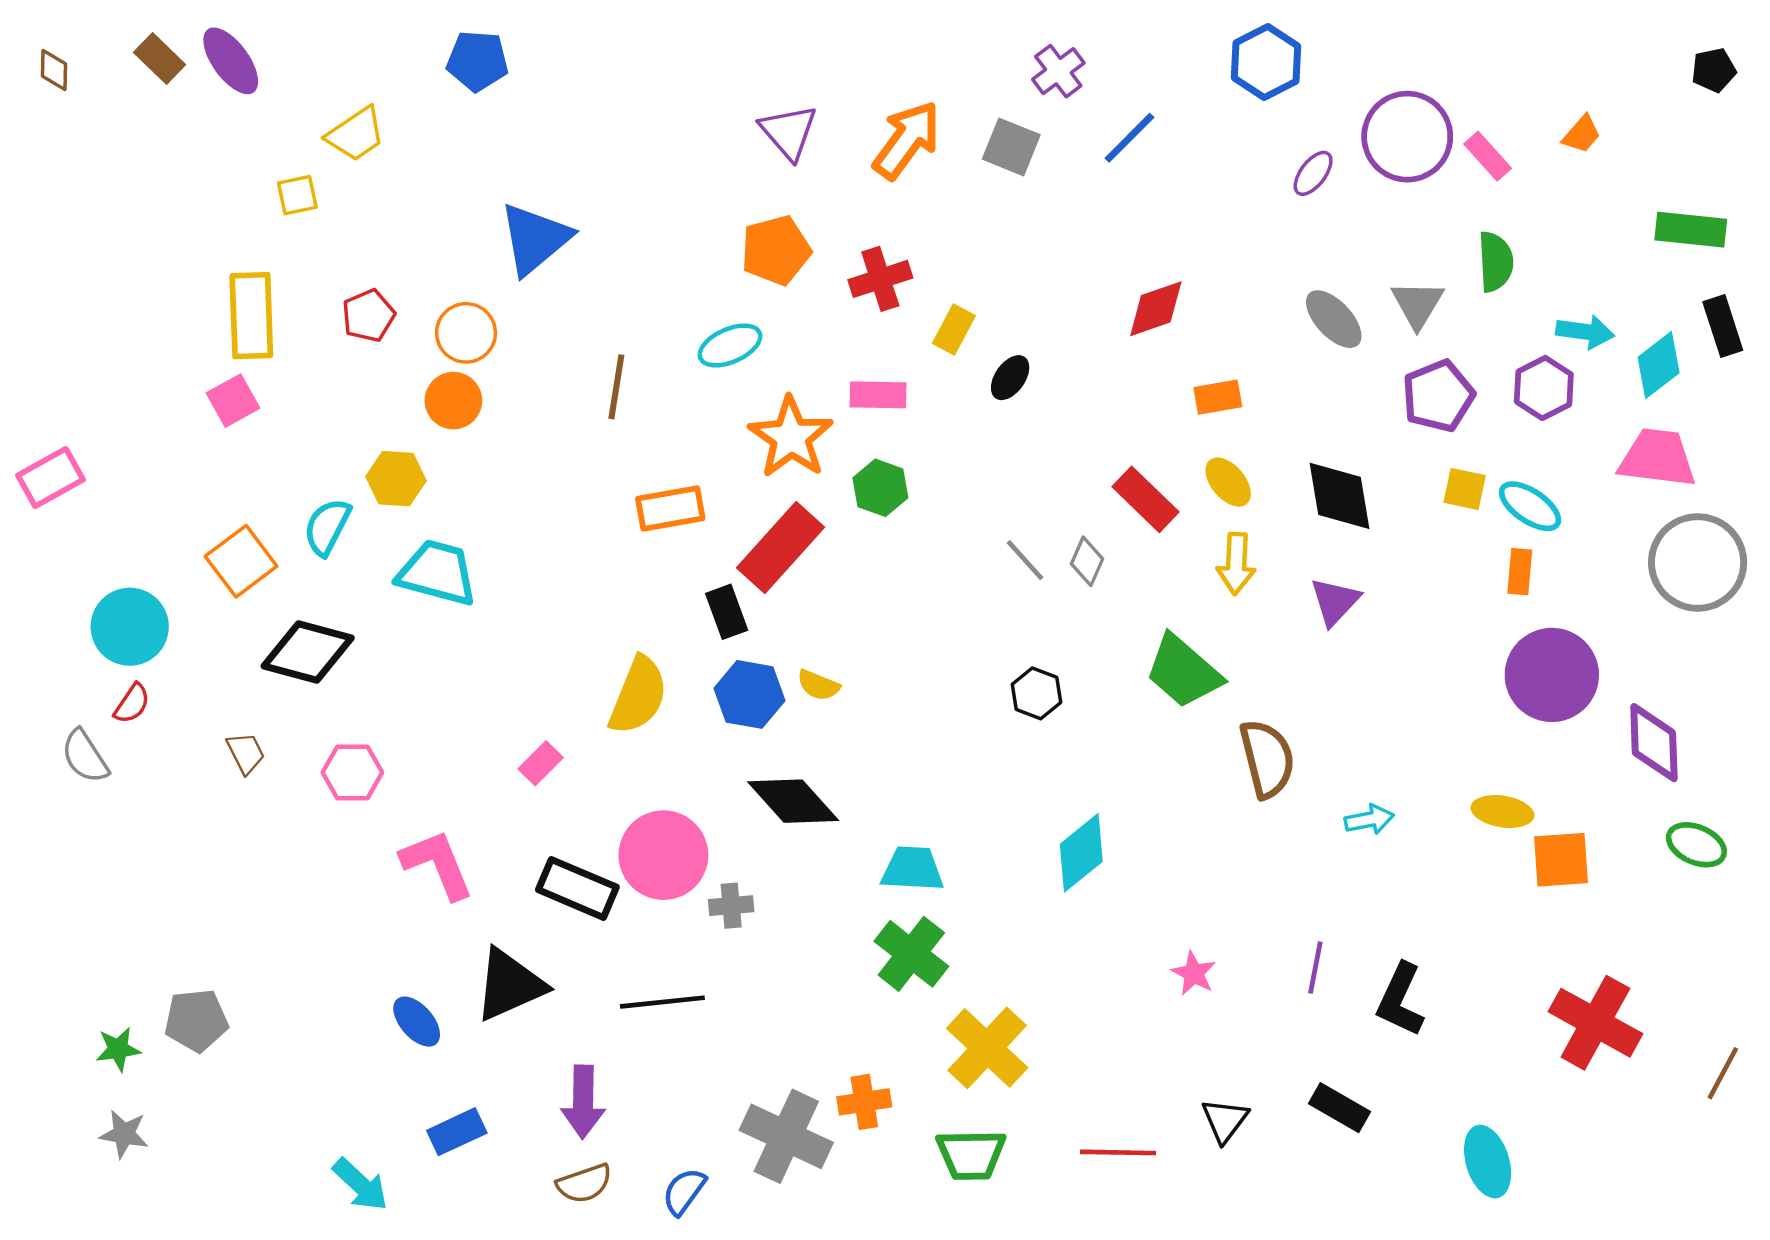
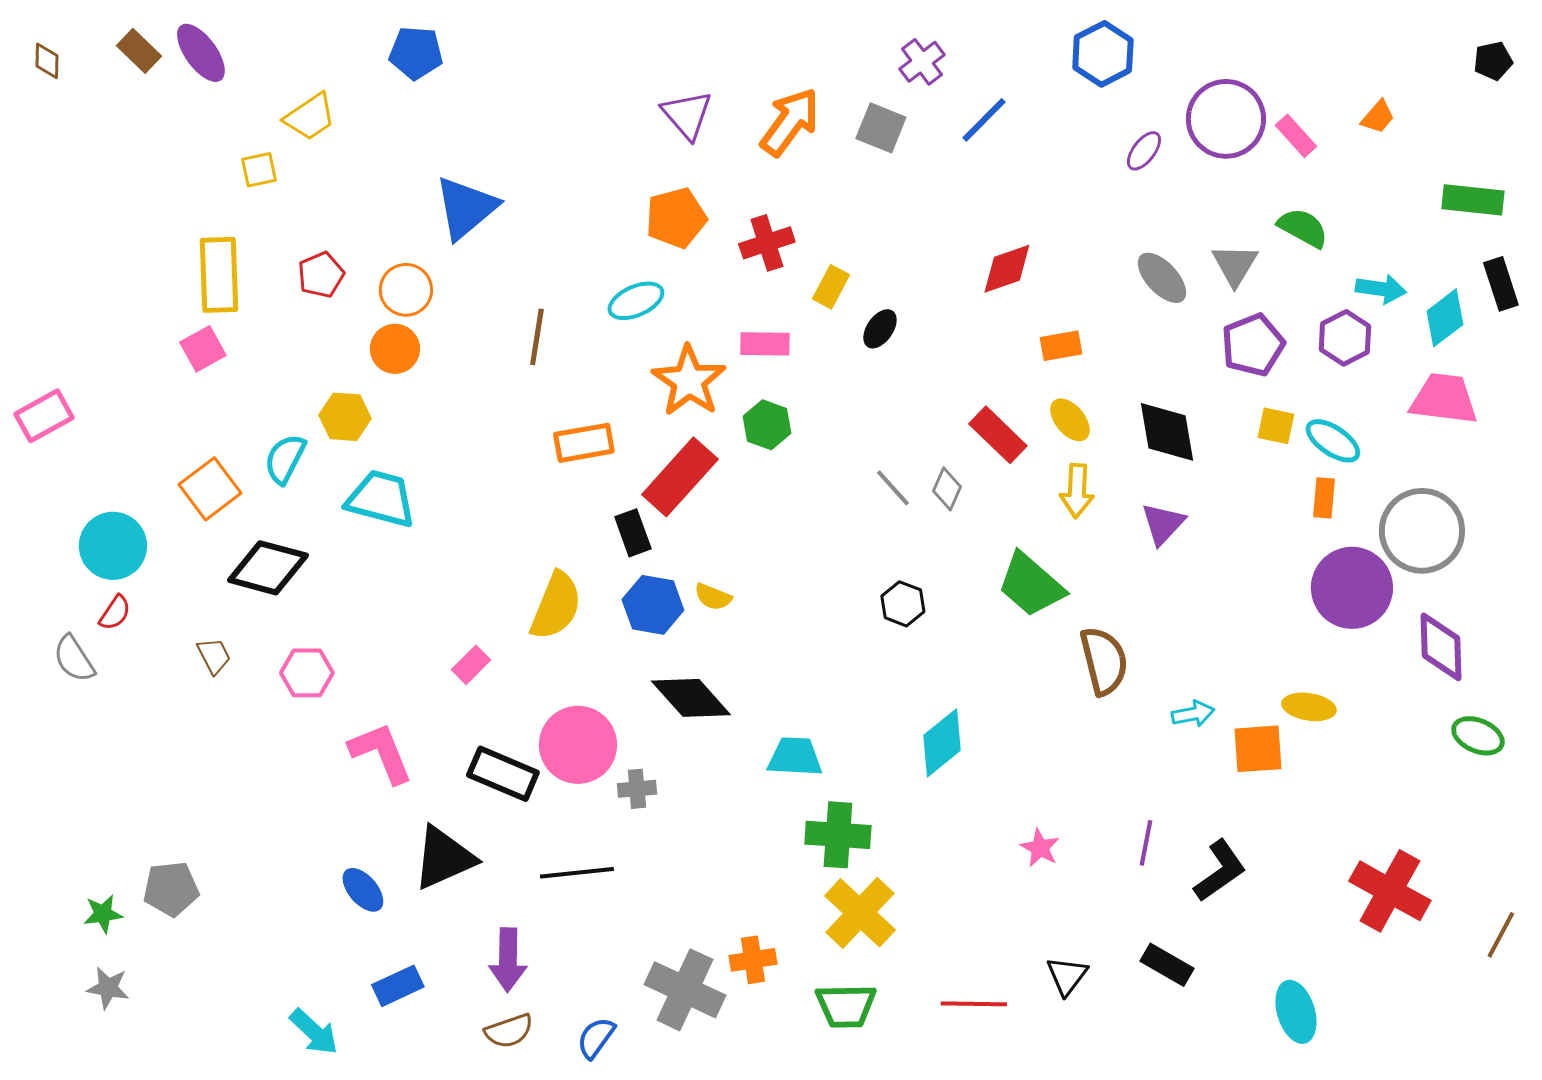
green semicircle: (1496, 262) -> (1303, 228), turned -58
gray circle: (1698, 562) -> (1422, 531), moved
orange square: (1561, 860) -> (1258, 749), moved
green cross: (911, 954) -> (838, 835), moved, turned -34
black L-shape: (1400, 1000) -> (1220, 871), turned -150

